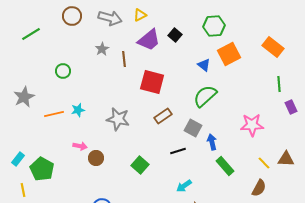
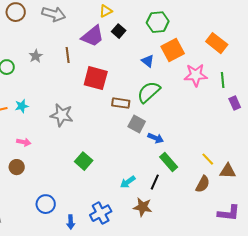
yellow triangle: (140, 15) -> (106, 11), moved
gray star: (102, 49) -> (36, 56), moved
brown rectangle: (163, 116) -> (121, 103), moved, turned 42
pink star: (252, 125) -> (196, 75), moved
blue arrow: (212, 142) -> (156, 138), turned 126
black line: (178, 151) -> (155, 182), moved, turned -49
brown circle: (96, 158) -> (17, 167), moved
brown triangle: (286, 159) -> (228, 171), moved

